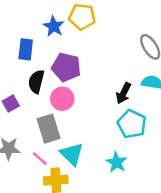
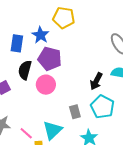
blue star: (54, 26) -> (40, 35), moved
gray rectangle: (49, 129) -> (75, 112), moved, size x0.6
cyan triangle: (72, 154) -> (53, 130), turned 30

